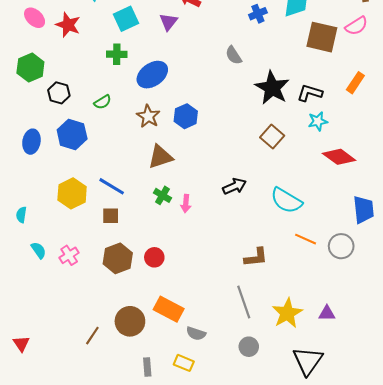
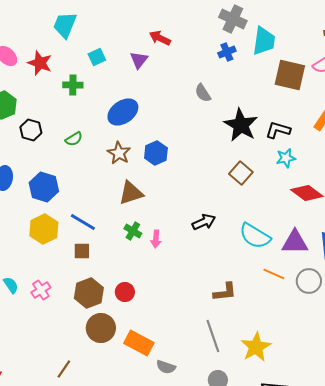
cyan square: (126, 19) -> (97, 57), size x0.7
green cross: (117, 54) -> (73, 85), moved
blue hexagon: (72, 134) -> (44, 187), moved
purple triangle: (327, 313) -> (295, 242), moved, size x1.6
brown circle: (130, 321) -> (101, 328), moved

